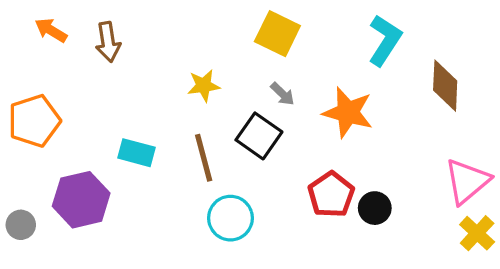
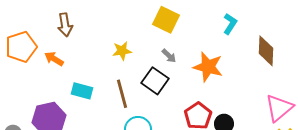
orange arrow: (51, 30) -> (54, 59), moved
cyan L-shape: (385, 40) -> (230, 24), size x0.7
orange pentagon: (34, 121) -> (21, 47), moved

